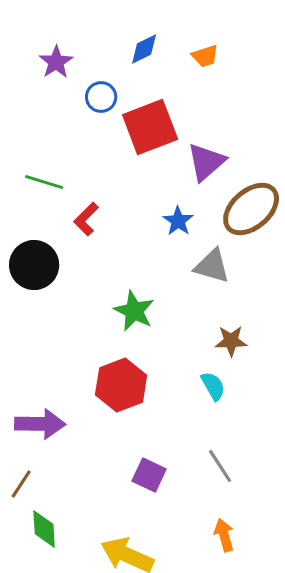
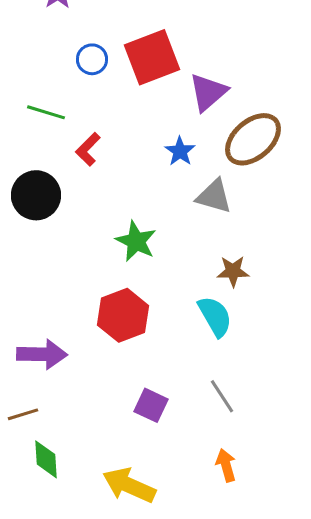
blue circle: (101, 97) -> (92, 59), moved
cyan semicircle: (213, 386) -> (215, 316), size x1.4
brown line: (21, 484) -> (23, 414), turned 40

